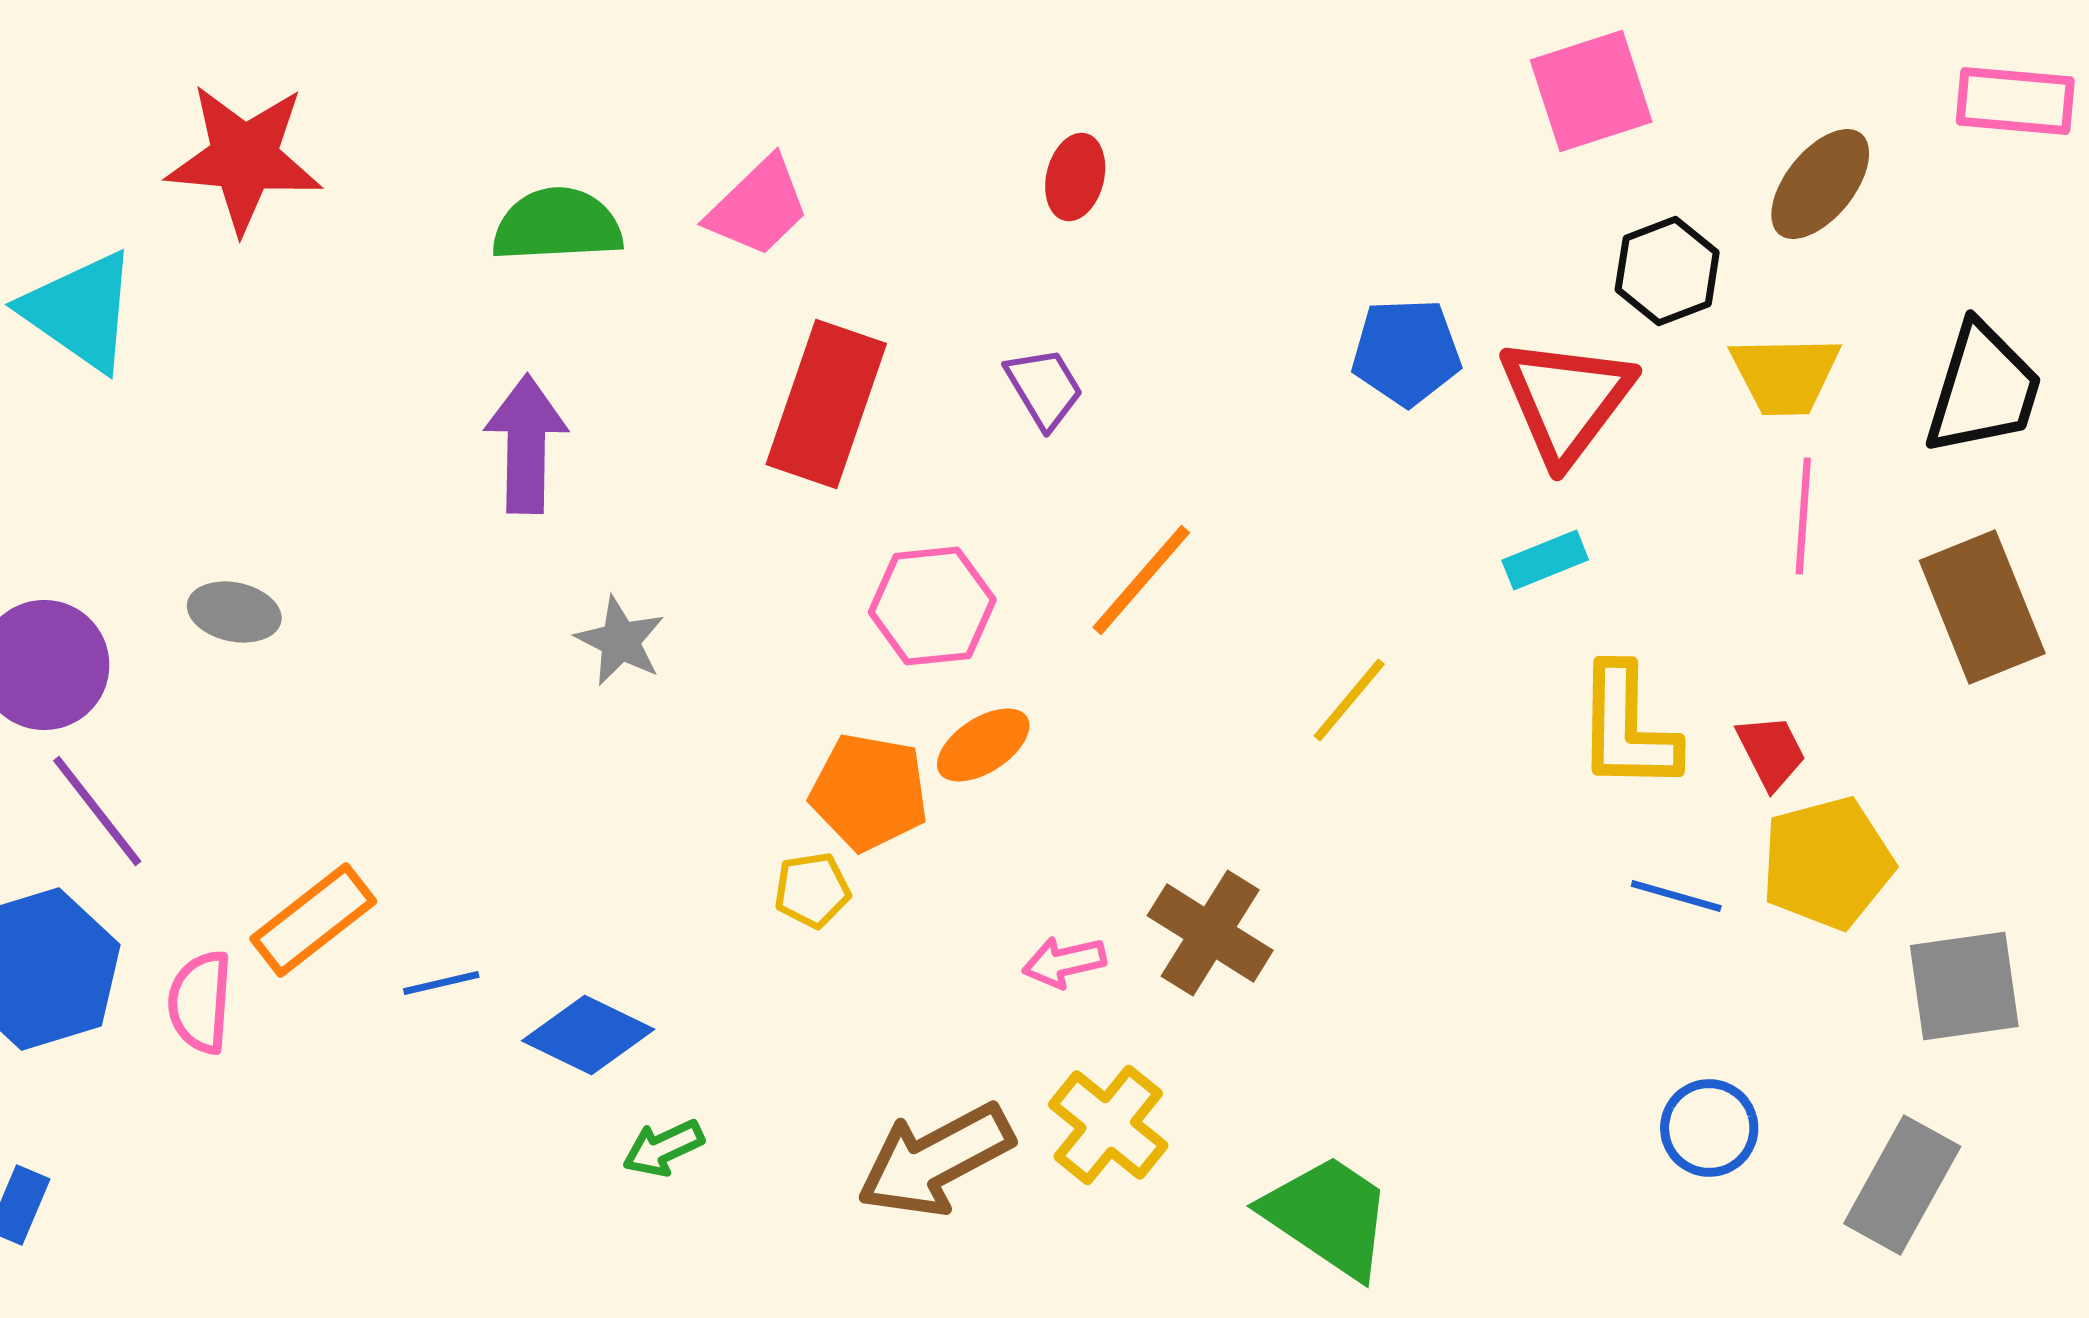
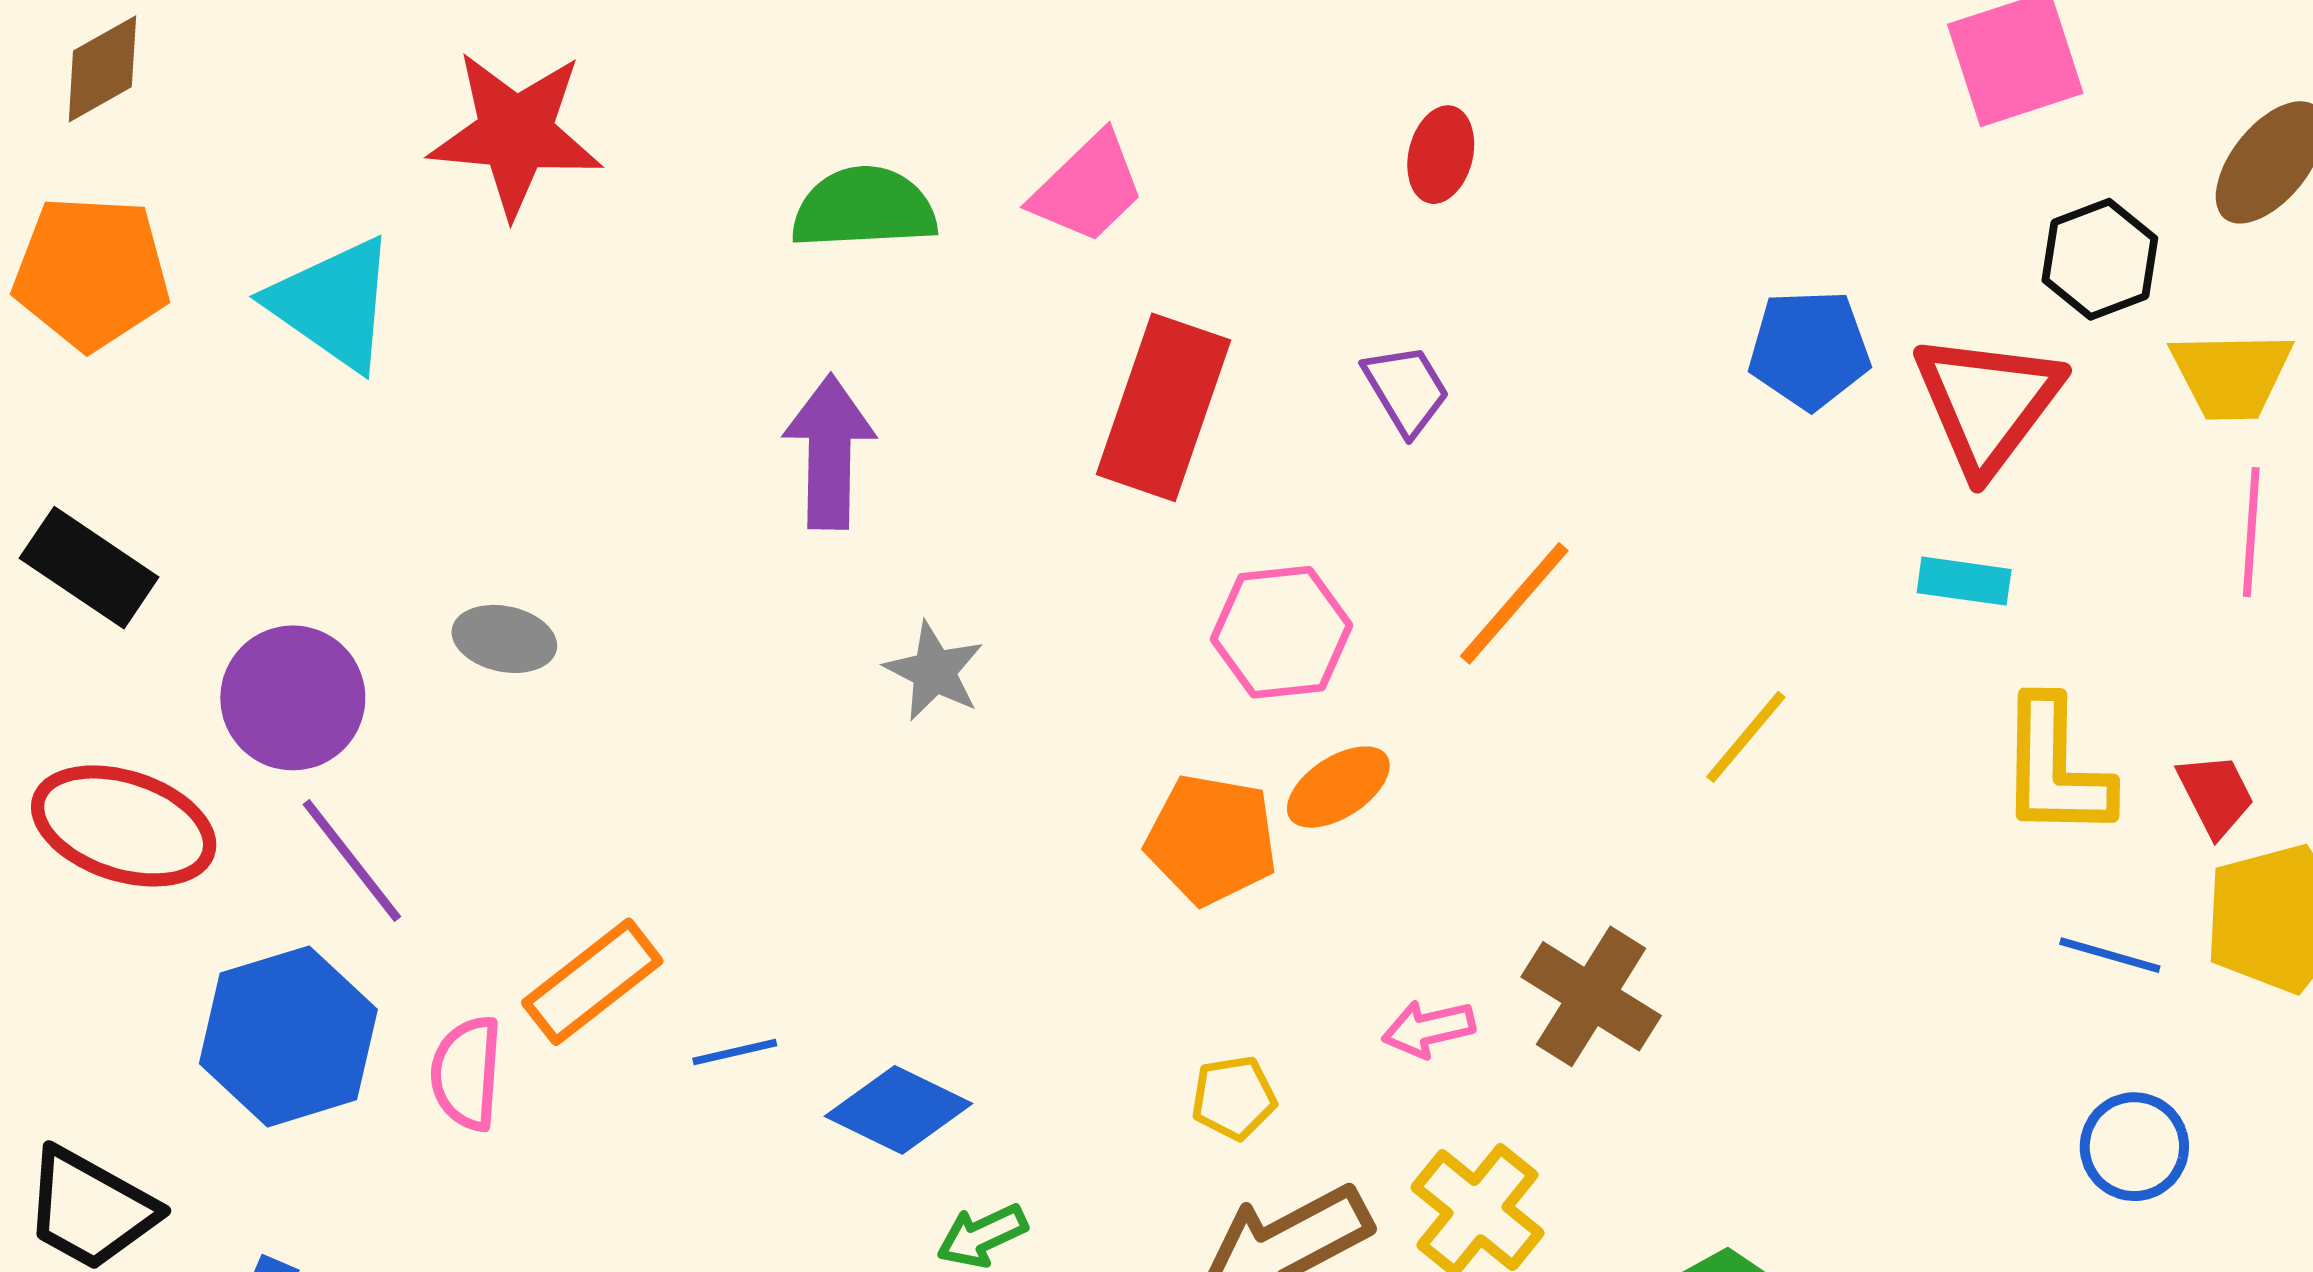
cyan rectangle: (1545, 560) -> (1964, 581), turned 30
yellow pentagon: (812, 890) -> (1234, 1098), moved
blue circle: (1709, 1128) -> (2134, 1147), moved

